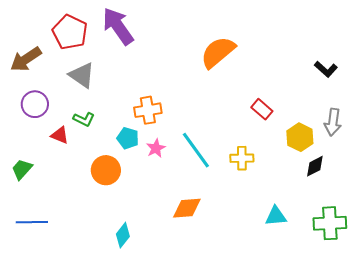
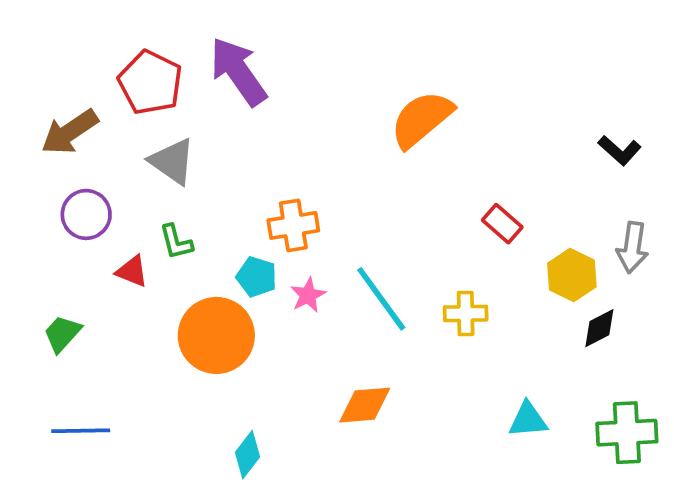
green L-shape: (84, 119) -> (176, 242), turned 50
orange circle: (106, 170) -> (216, 335), size x1.4

